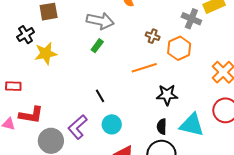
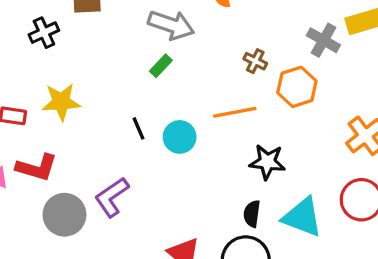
yellow star: (46, 53) -> (61, 102), moved
black line: (100, 96) -> (138, 128), moved
cyan circle: (112, 124) -> (180, 137), moved

